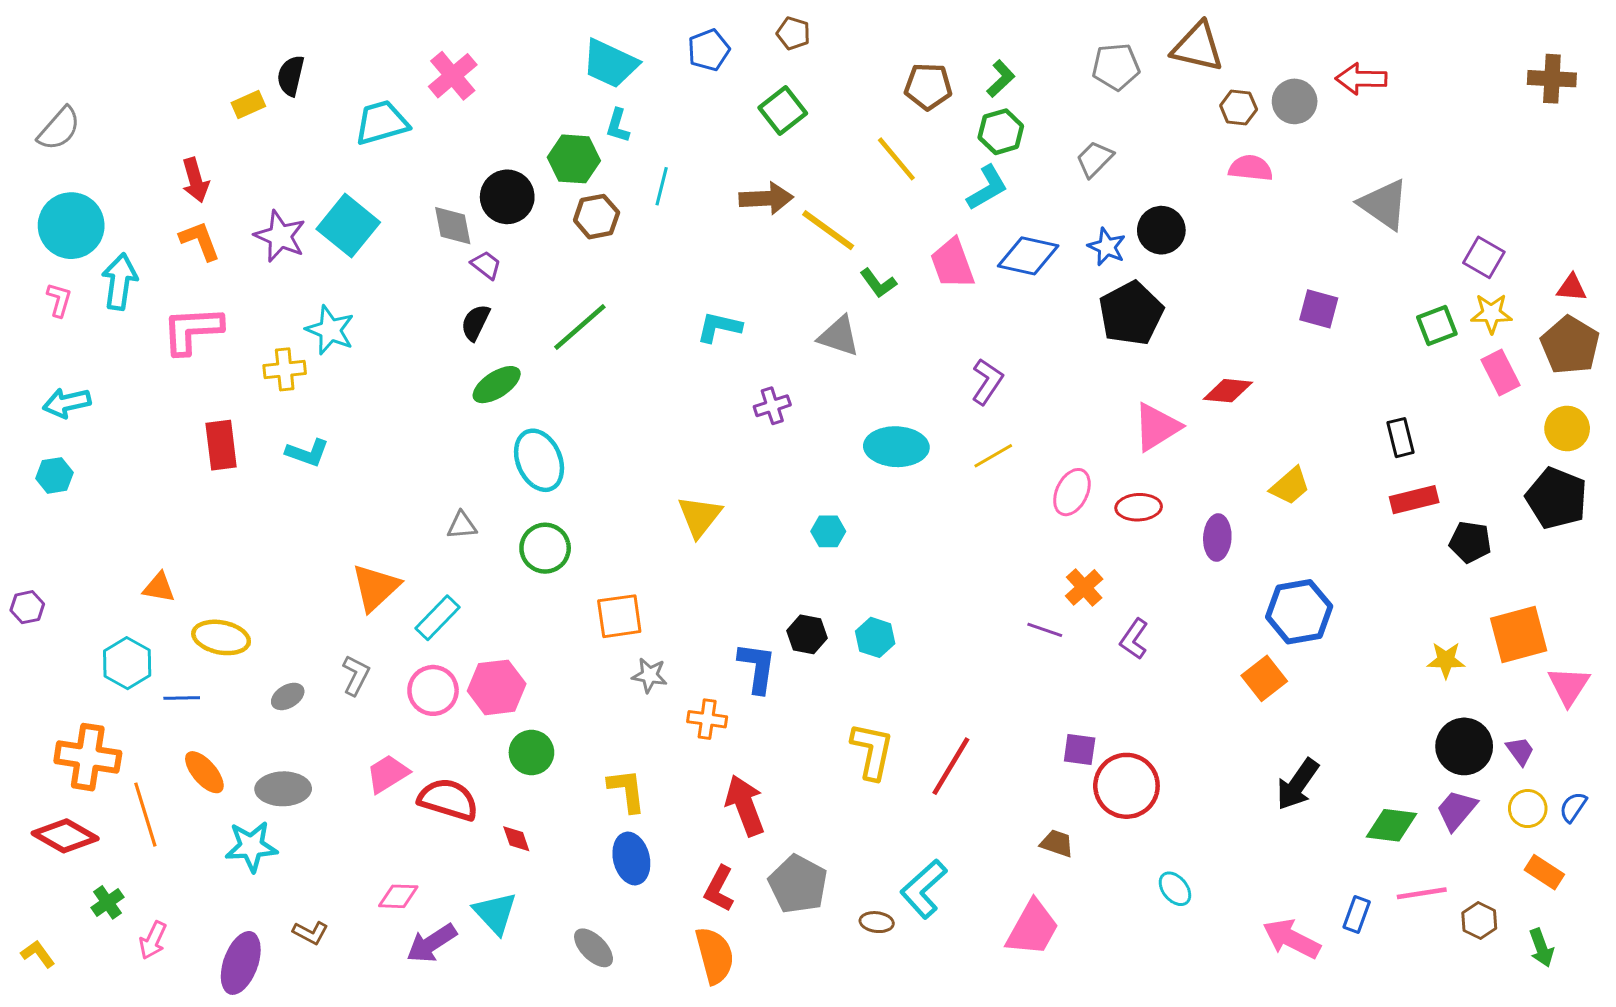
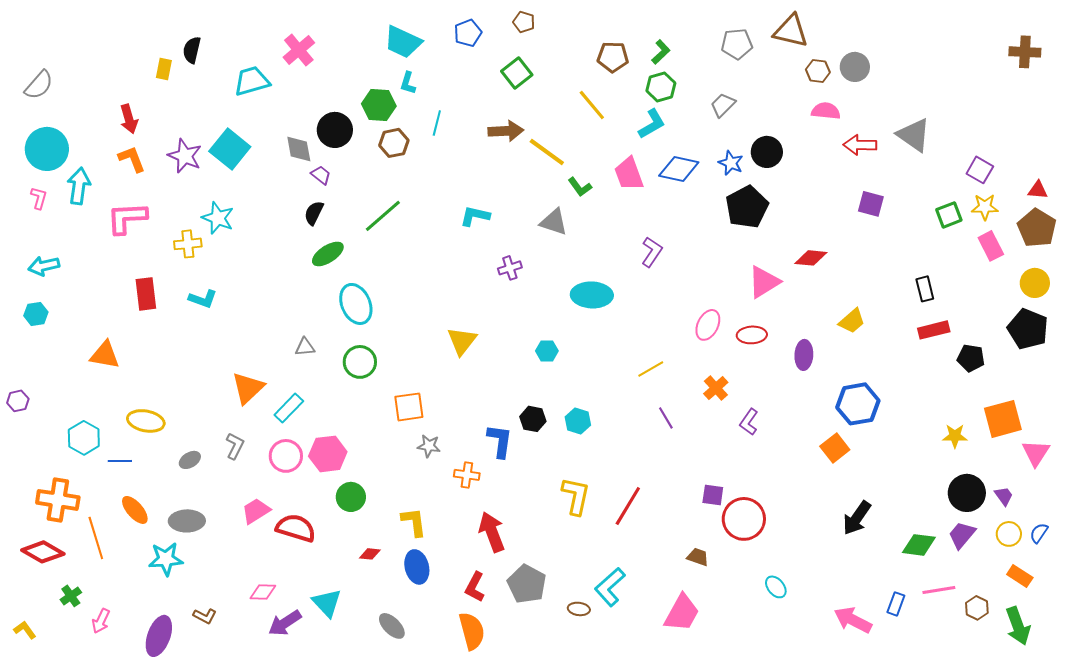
red arrow: (1361, 79) -> (860, 145), moved
yellow rectangle: (248, 104) -> (164, 69), turned -55
yellow line: (993, 456) -> (651, 369), moved
orange triangle: (159, 587) -> (105, 355), moved, size x1.4
purple line: (1045, 630) -> (666, 418), moved, turned 40
red diamond: (516, 839) -> (370, 554), moved, turned -65
green arrow: (1541, 948) -> (1018, 626), size x1.5

